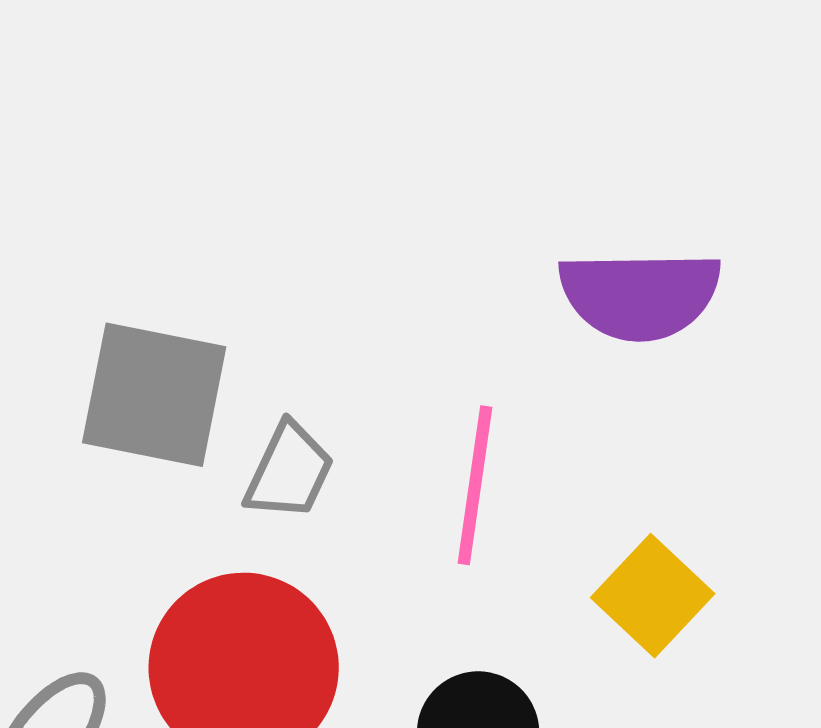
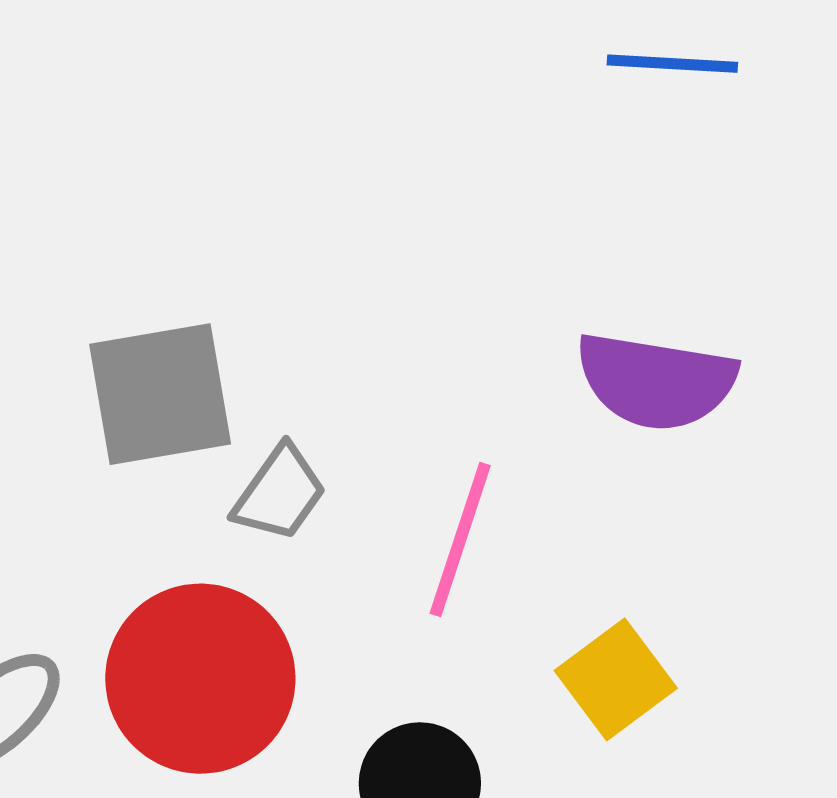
gray square: (154, 395) -> (160, 394), turned -31

